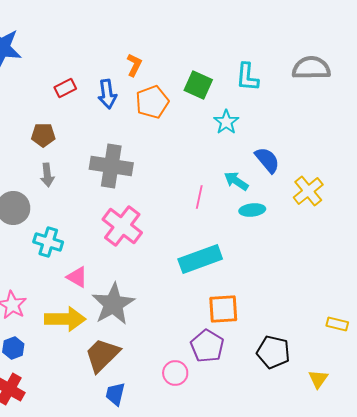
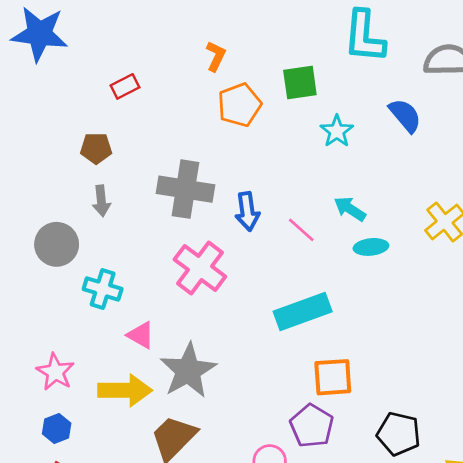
cyan L-shape: (247, 77) -> (364, 36), moved, size x1.4
green square: (198, 85) -> (300, 83), turned -32
blue arrow: (107, 94) -> (247, 211), moved
blue semicircle: (267, 160) -> (405, 115), moved
pink line: (199, 197) -> (301, 230), turned -60

